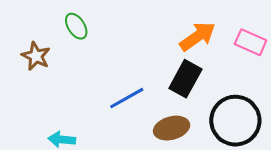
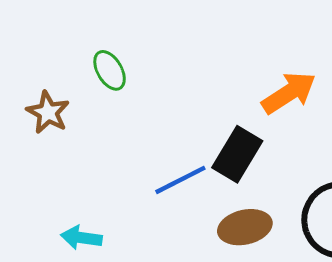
black rectangle: (185, 79) -> (237, 154), moved

